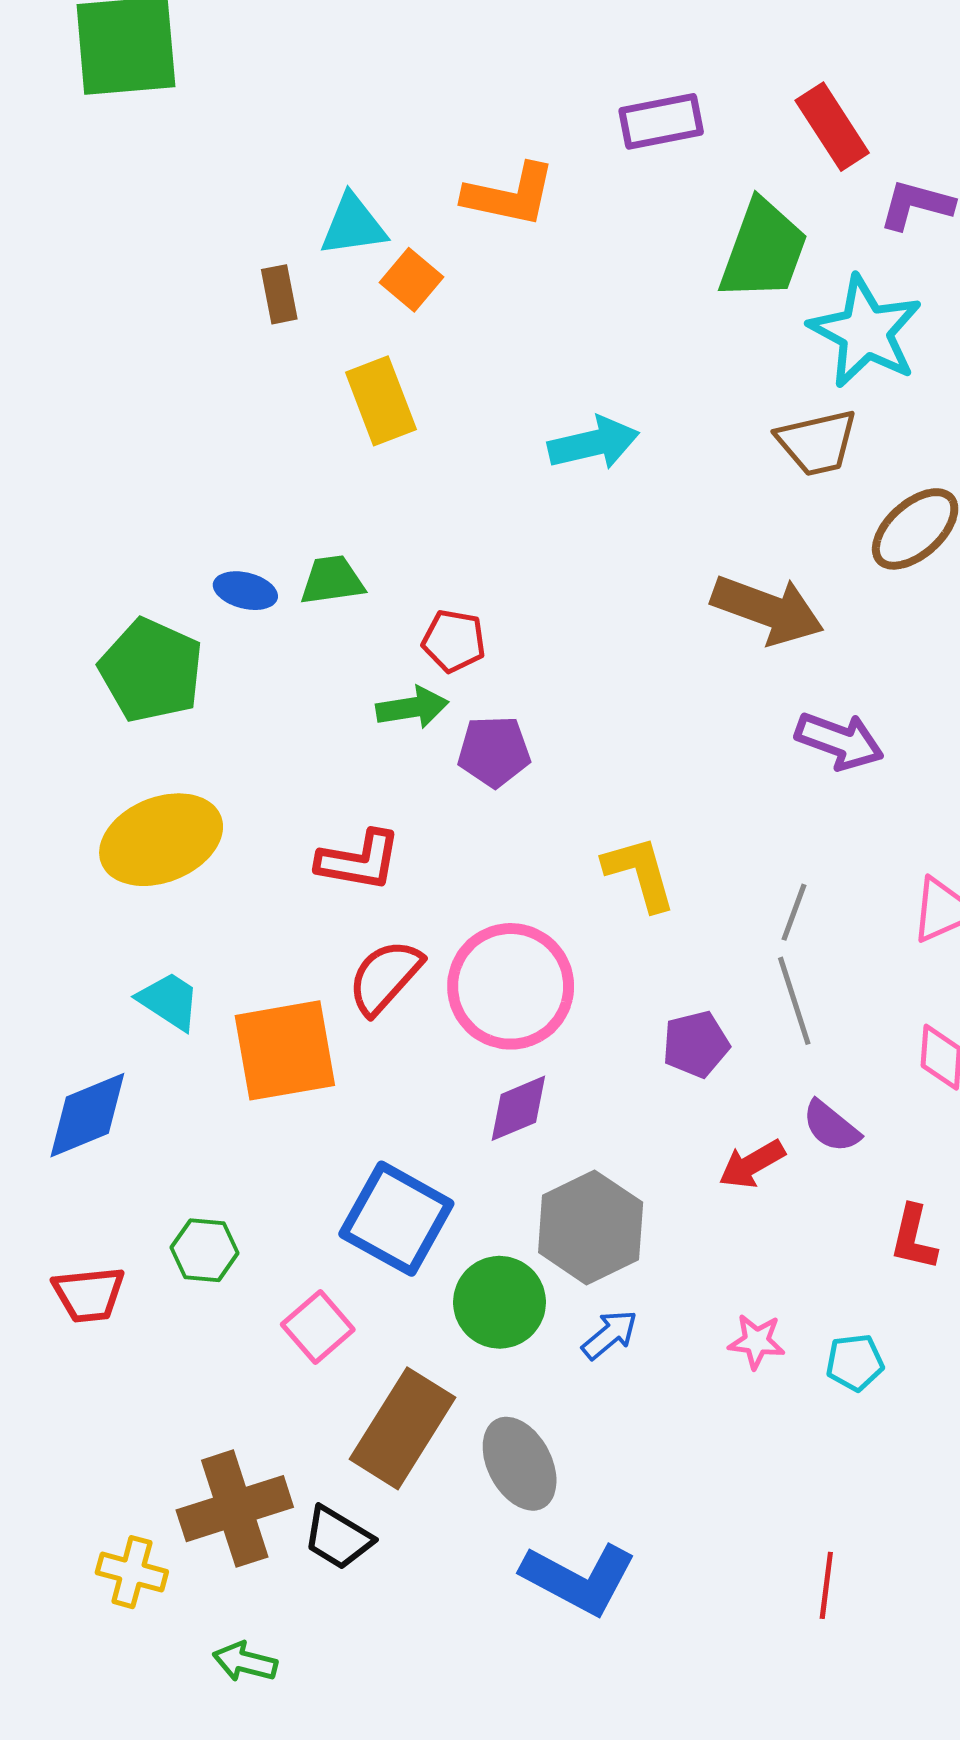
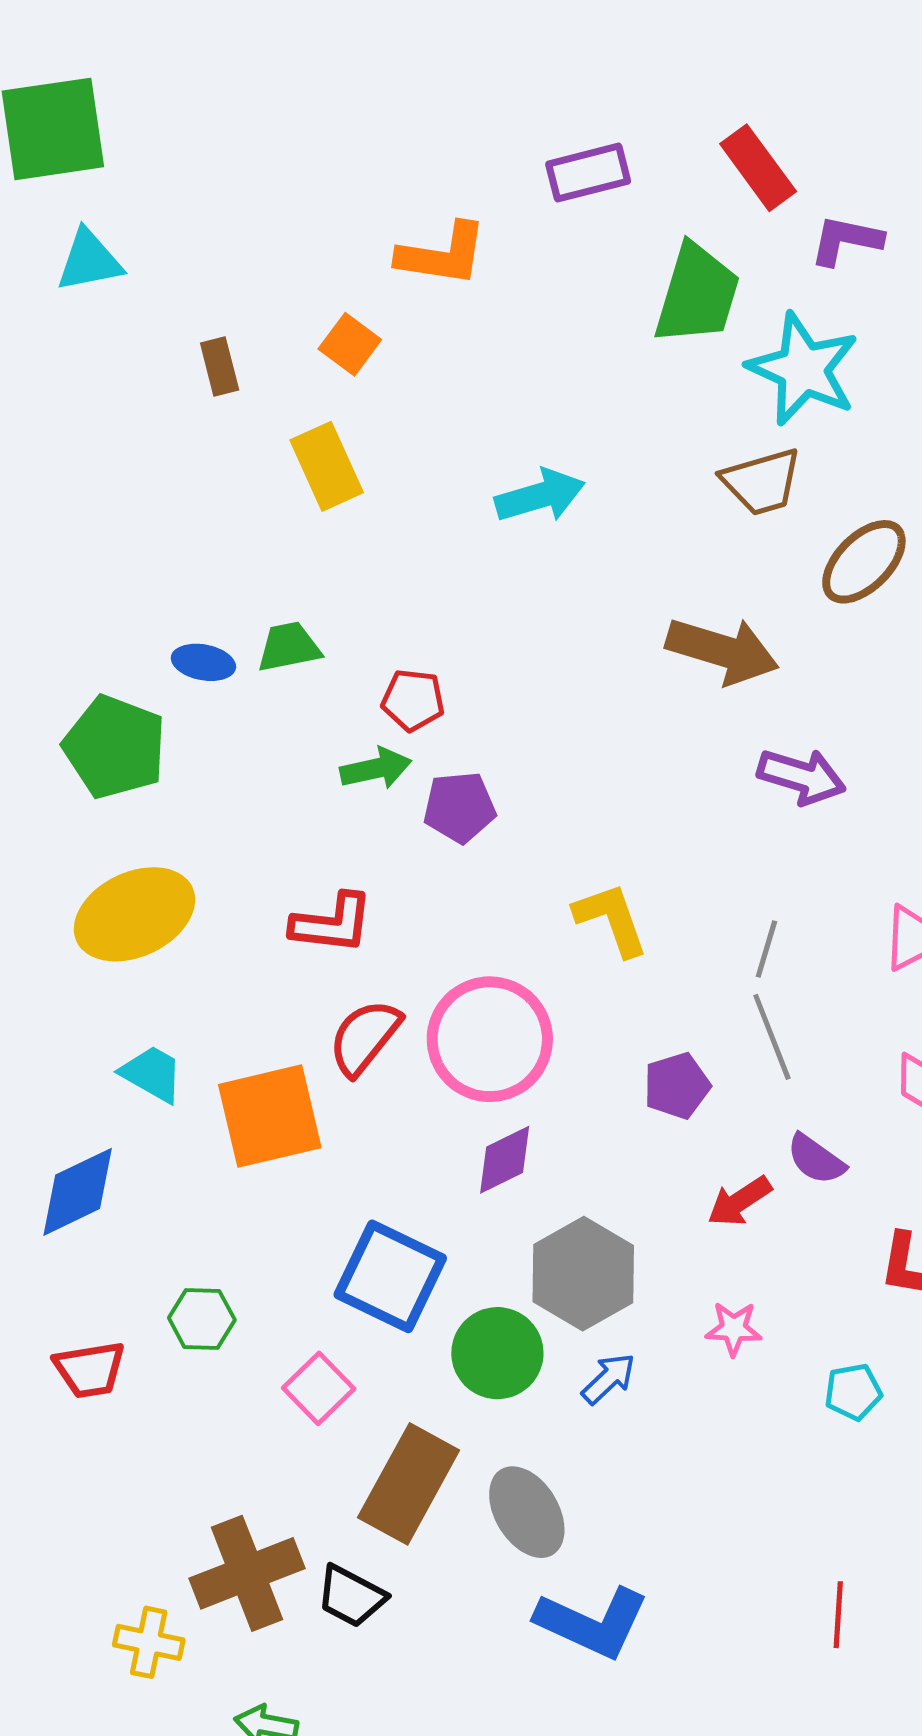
cyan triangle: (353, 225) -> (89, 261), moved
pink star: (757, 1341) -> (734, 1329), moved

